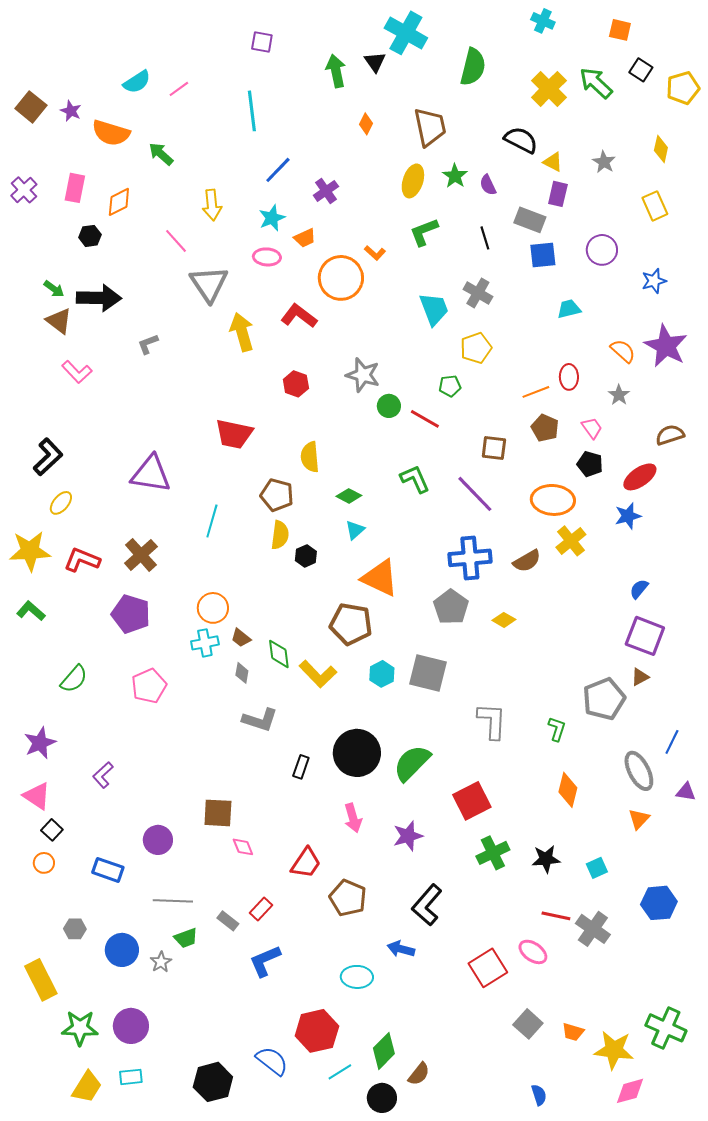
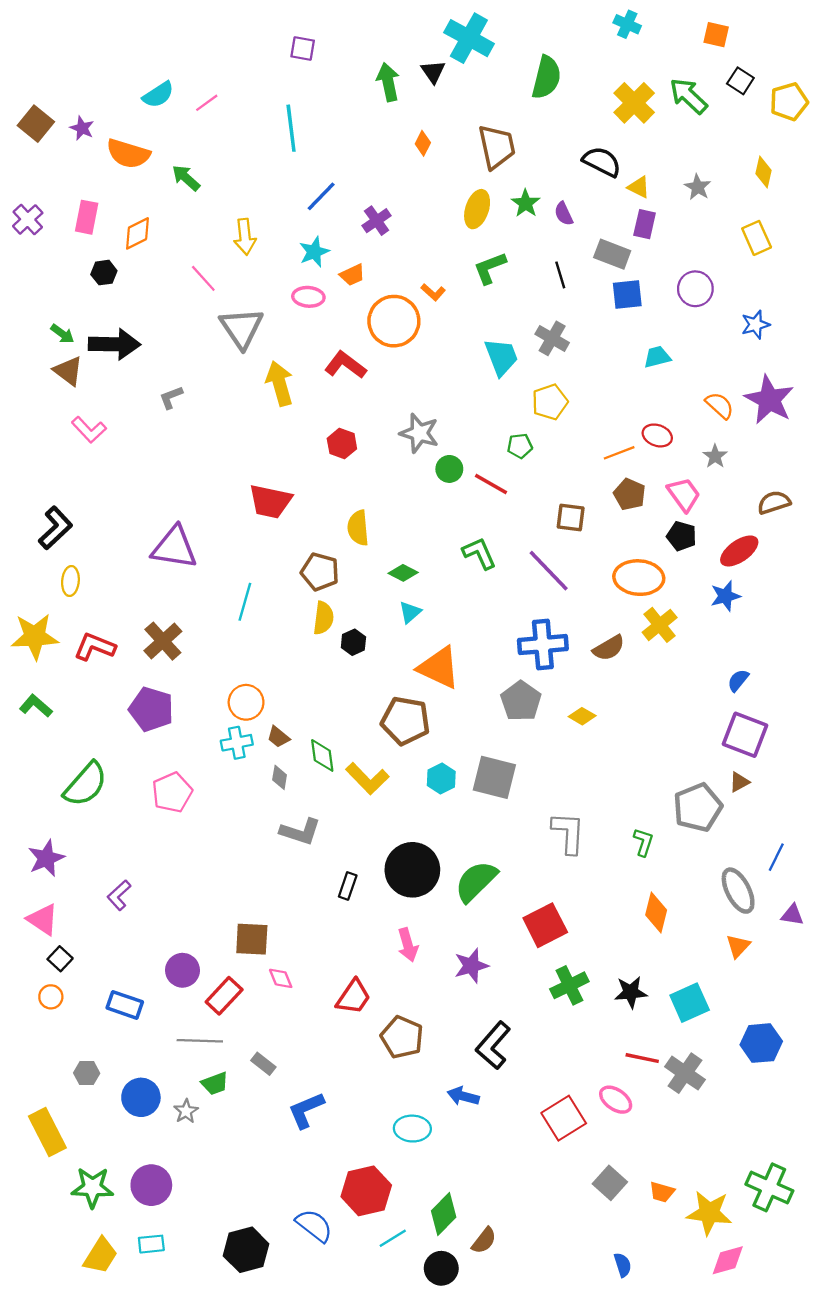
red ellipse: (569, 377) -> (657, 435), turned -70
pink trapezoid: (592, 428) -> (684, 494), size x1.4
yellow ellipse: (61, 503) -> (70, 581), turned -35
green semicircle: (74, 679) -> (85, 784), size x1.4
cyan square: (597, 868) -> (690, 1003), size x1.6
red rectangle: (261, 909) -> (224, 996), moved, size x1.4

